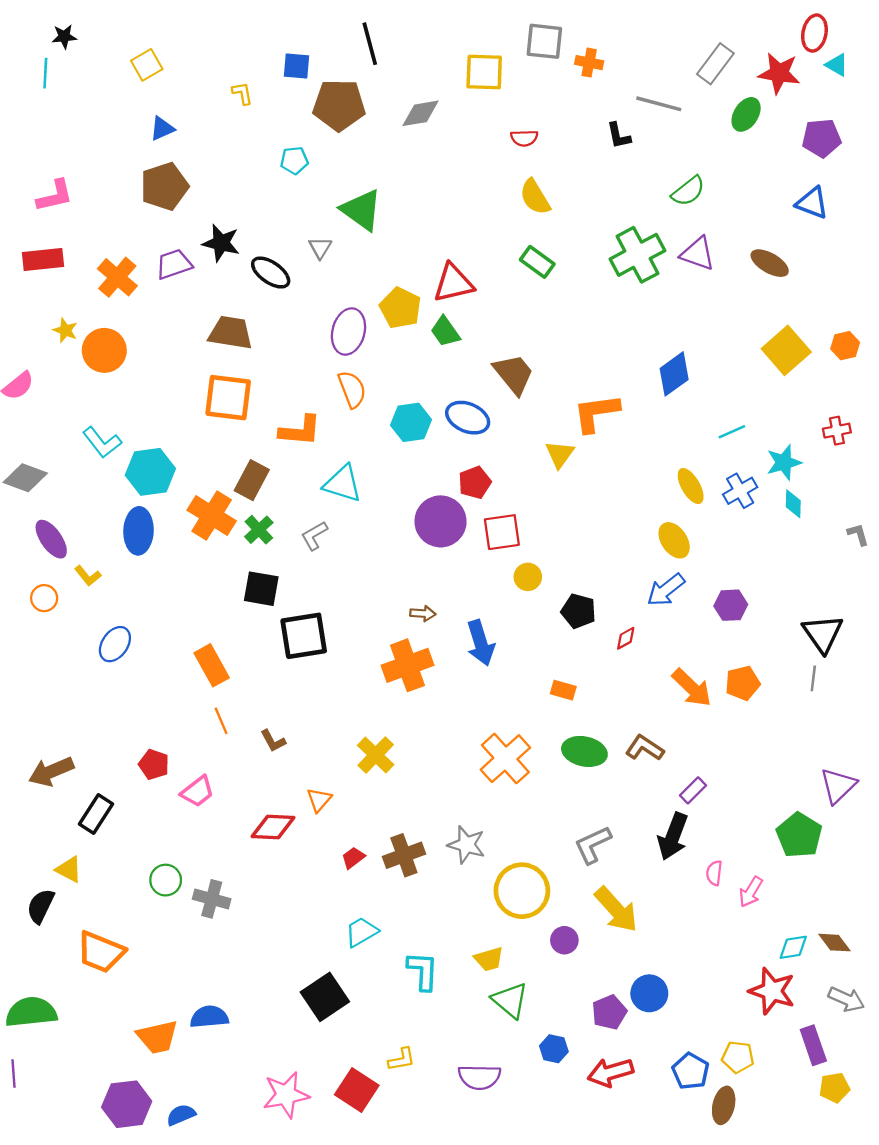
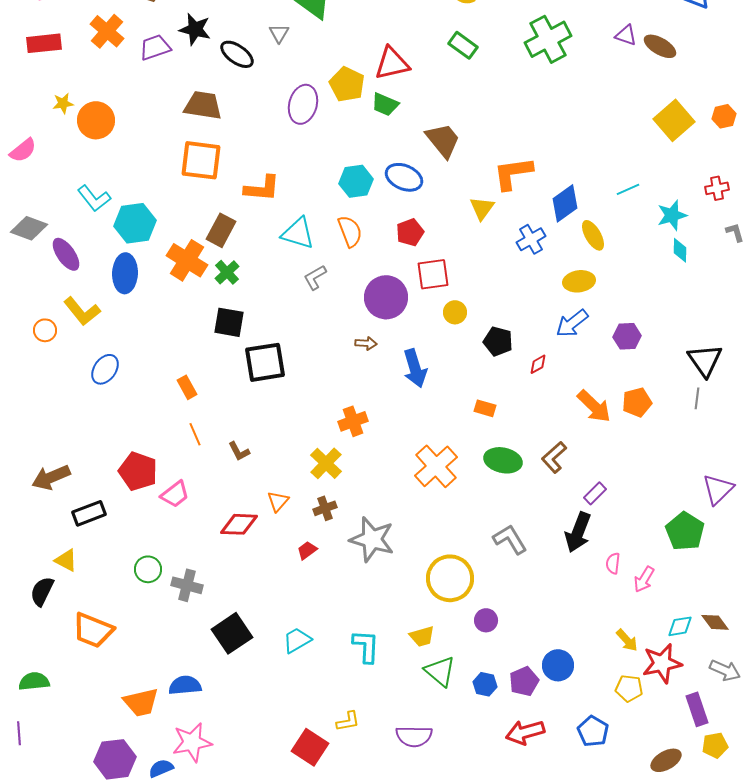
purple triangle: (698, 254) -> (626, 35), moved, size x0.7
orange cross: (117, 277) -> (107, 31), moved
yellow star: (65, 330) -> (63, 103), turned -30
green trapezoid: (445, 331) -> (385, 104), turned -32
blue diamond: (674, 374) -> (565, 203), moved
orange semicircle: (352, 389) -> (350, 231), moved
blue cross: (740, 491) -> (531, 239), moved
purple circle: (441, 521) -> (386, 297), moved
gray L-shape: (858, 534) -> (735, 232), moved
gray L-shape: (314, 536) -> (315, 277), moved
purple ellipse: (51, 539) -> (66, 254), moved
yellow ellipse: (674, 540) -> (579, 281), turned -64
yellow L-shape: (88, 576) -> (82, 311), size x1.6
orange rectangle: (212, 665) -> (187, 387), size x0.7
orange cross: (407, 665) -> (353, 421), moved, size x0.7
brown L-shape: (645, 748) -> (554, 457), turned -76
red pentagon: (154, 764) -> (138, 471), size x1.5
black rectangle: (96, 814) -> (89, 513), turned 36
gray star: (466, 845) -> (372, 539), moved, size x1.4
gray L-shape: (593, 845) -> (510, 539), turned 84
brown cross: (404, 855) -> (325, 508), moved, size x0.7
yellow arrow: (616, 910) -> (627, 640), moved, size x0.6
cyan trapezoid: (361, 932) -> (297, 640), moved
red star: (772, 991) -> (662, 663), turned -30
black square: (325, 997) -> (232, 633), moved
green semicircle: (31, 1012) -> (34, 681), size x0.7
blue hexagon: (554, 1049) -> (485, 684), moved
yellow pentagon: (738, 1057) -> (629, 688), moved
pink star: (286, 1095) -> (192, 742), moved
brown ellipse: (724, 1105) -> (666, 760), moved, turned 48

